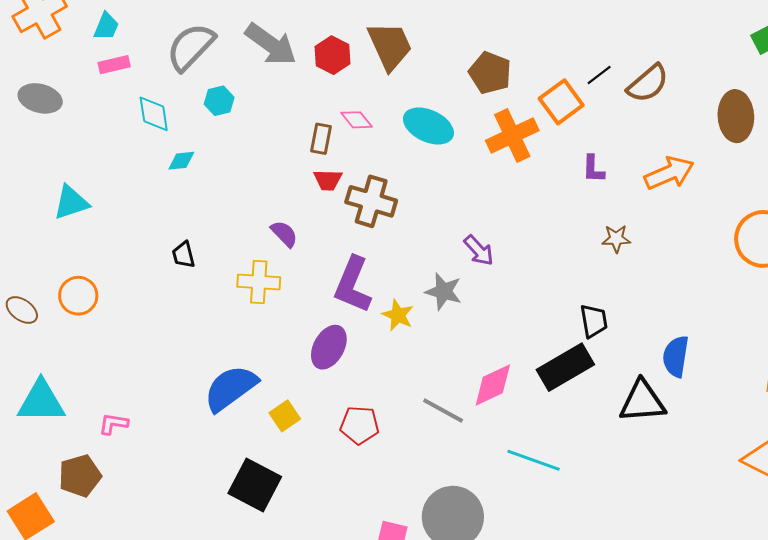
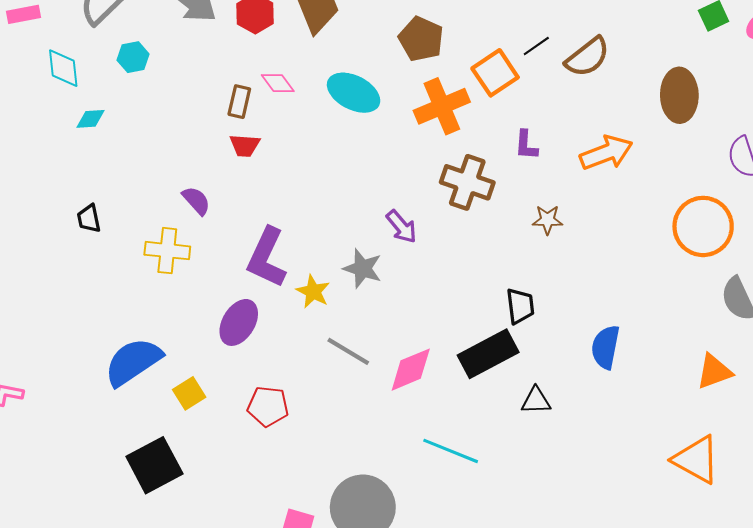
brown cross: (371, 201) -> (467, 182), moved
black triangle: (642, 401) -> (536, 401), moved, size x0.6
gray line: (443, 411) -> (348, 351), moved
black square: (255, 485) -> (154, 465), turned 32

